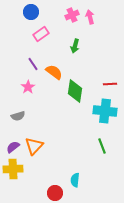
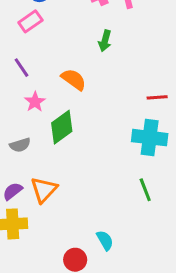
pink rectangle: (41, 34) -> (30, 21), moved
purple line: (33, 64) -> (22, 68), moved
green diamond: (75, 91) -> (62, 127), moved, turned 45
cyan semicircle: (75, 180) -> (105, 240), turned 144

